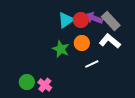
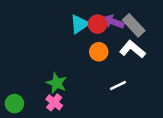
green star: (61, 49) -> (57, 83), moved
white line: (92, 64) -> (118, 85), moved
green circle: (27, 82) -> (14, 104), moved

